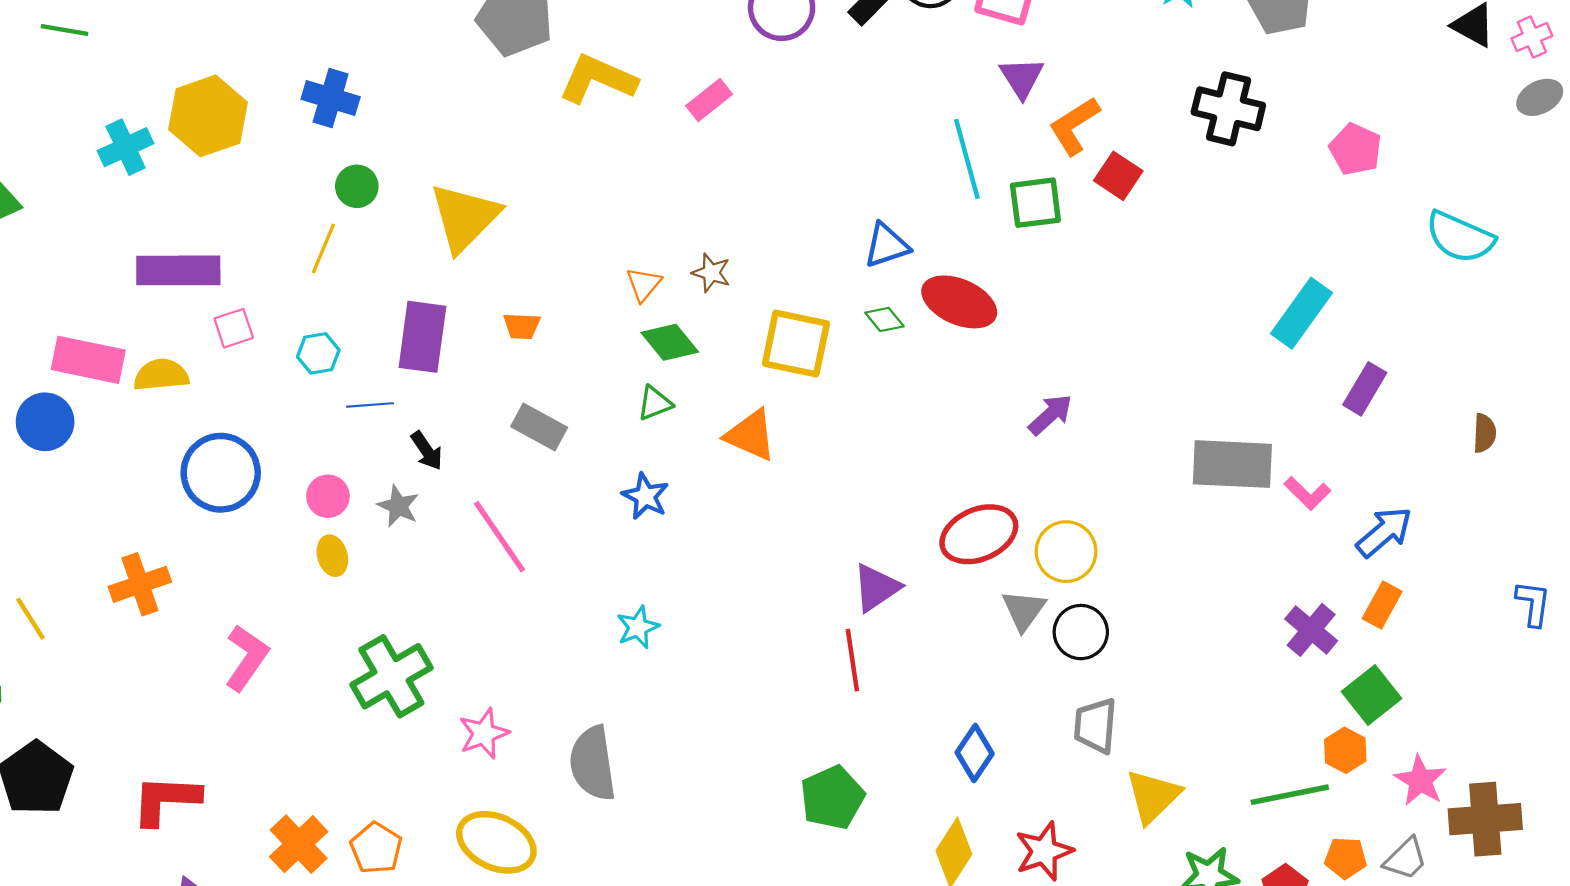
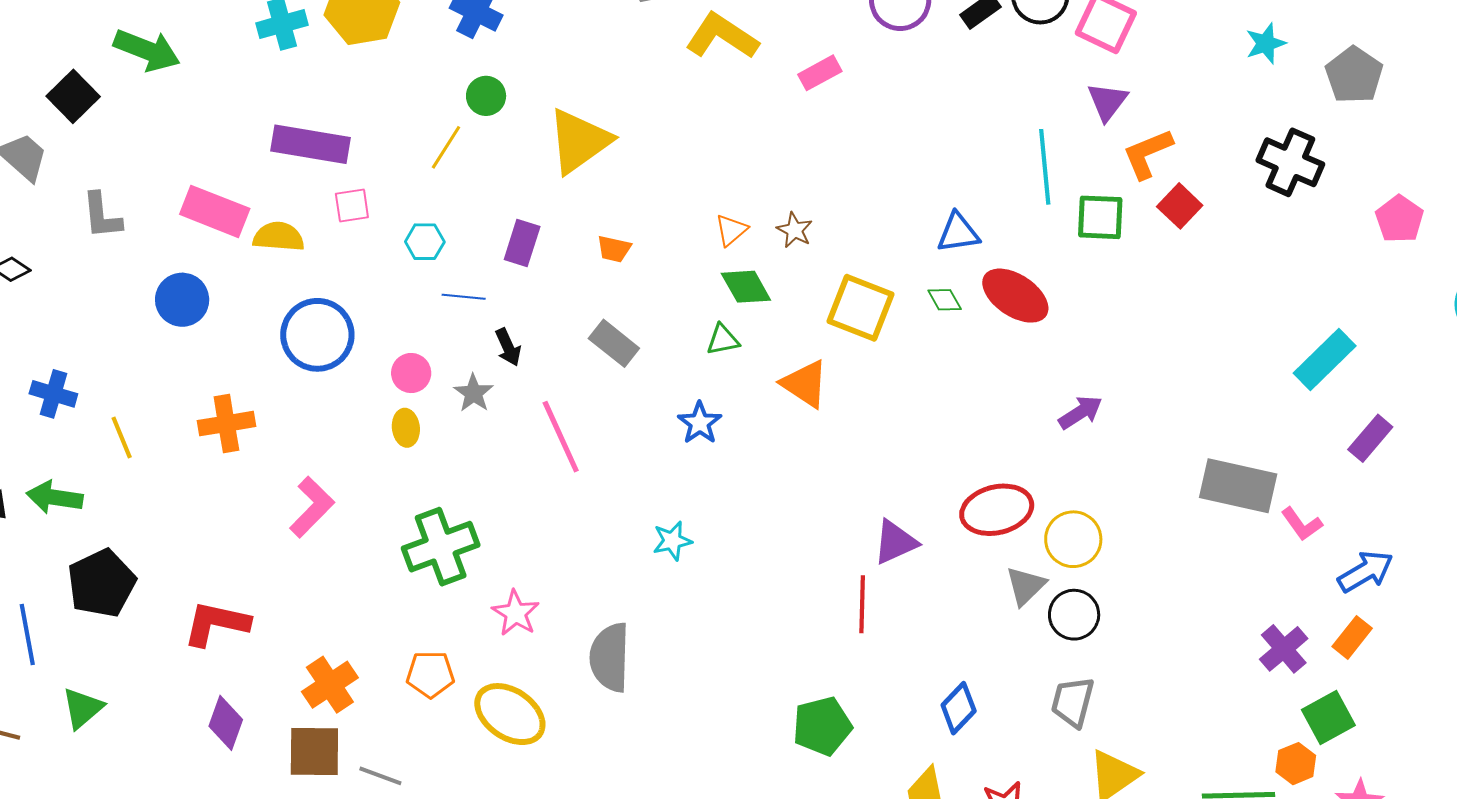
purple rectangle: (422, 337) -> (522, 243), size x0.7
blue circle: (45, 422) -> (182, 300), moved
pink star: (484, 733) -> (516, 613), turned -30
orange pentagon: (376, 848) -> (430, 674), moved, turned 30

